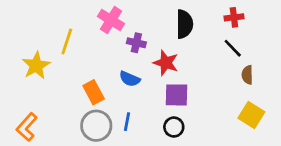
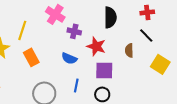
brown semicircle: (247, 75) -> (129, 50), moved
orange rectangle: (94, 92) -> (31, 57), moved
yellow square: (251, 115) -> (160, 64), moved
blue line: (127, 122) -> (76, 85), moved

